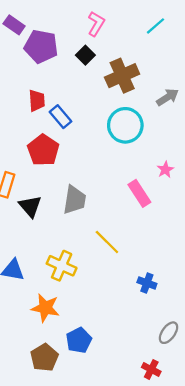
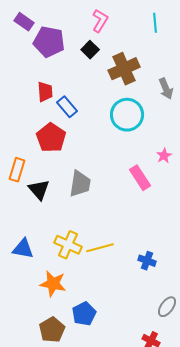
cyan line: (156, 26) -> (155, 23), turned -54
gray arrow: (167, 97) -> (166, 89), turned 100
yellow line: (107, 242) -> (100, 248), moved, turned -60

